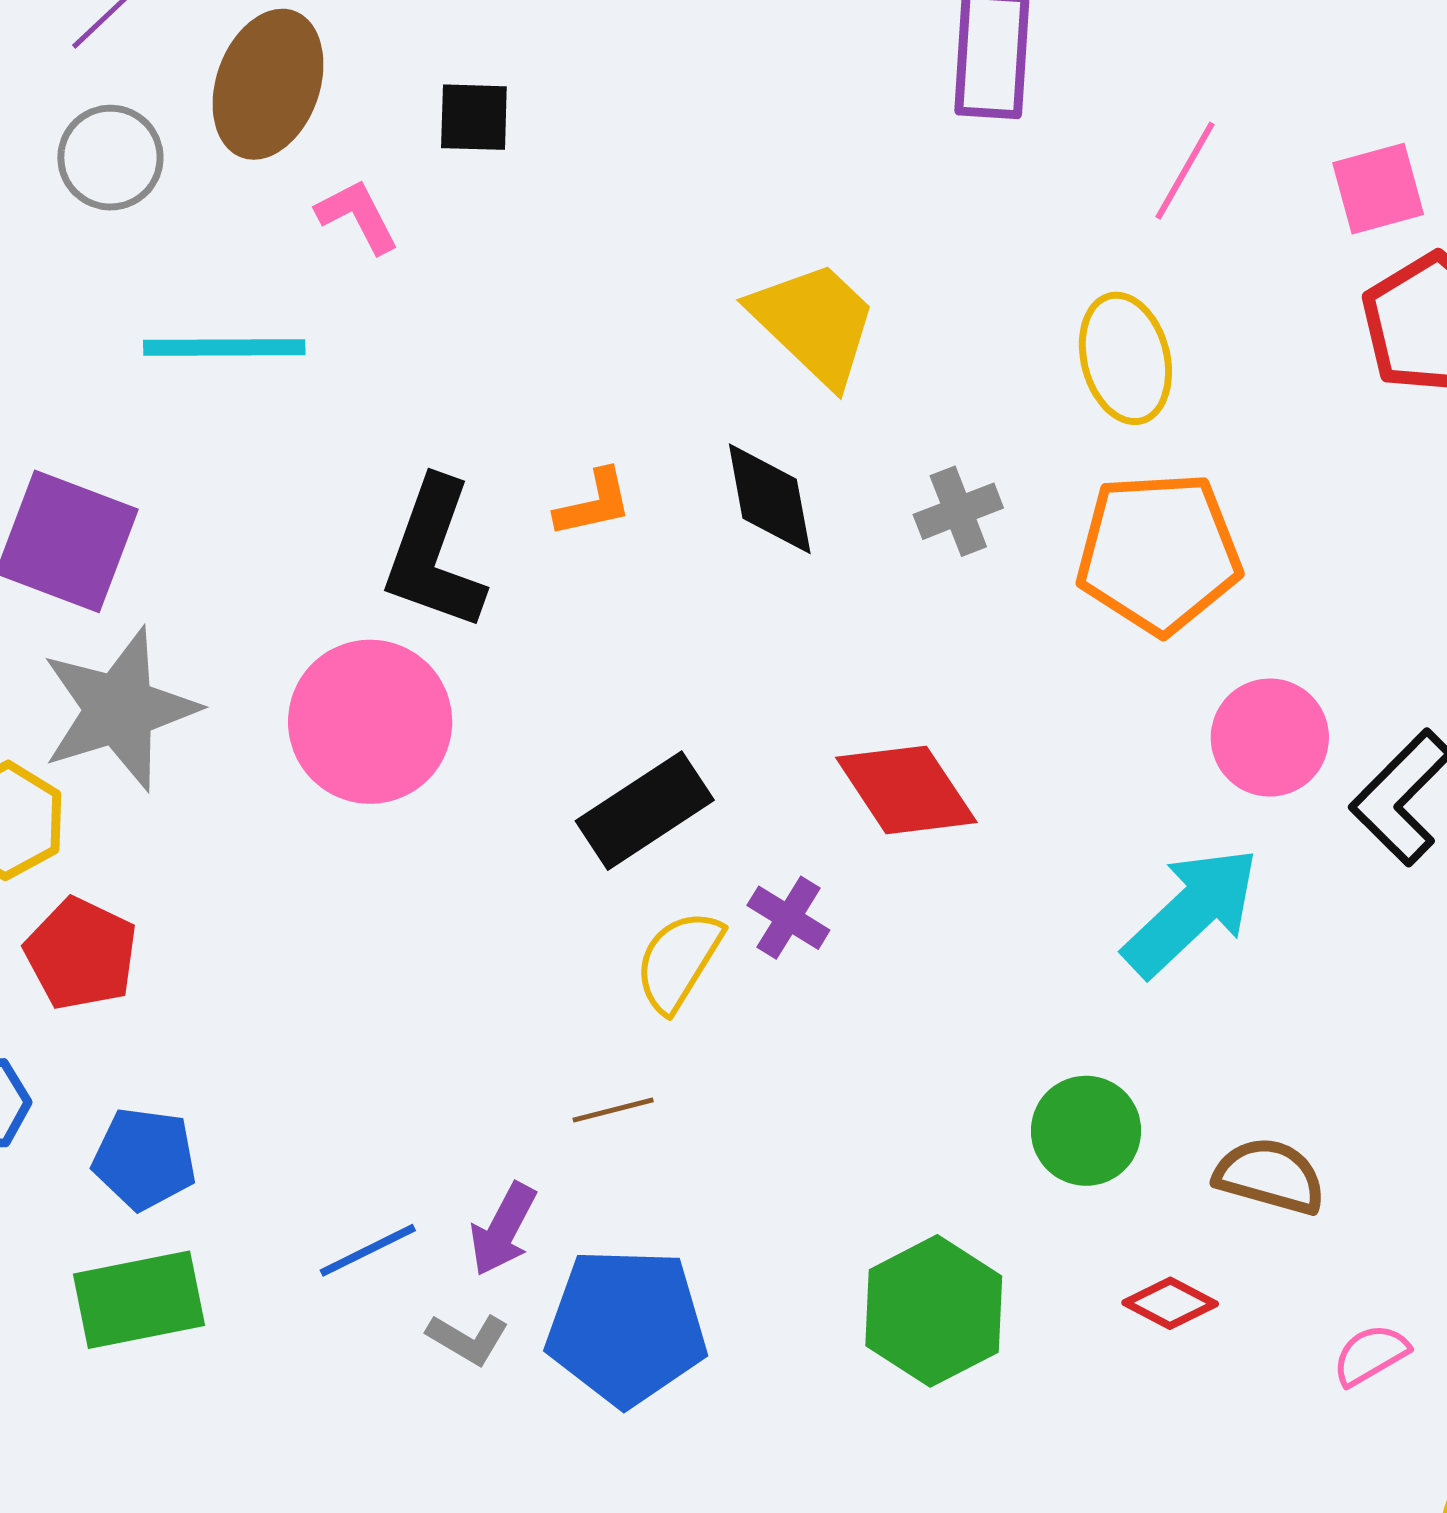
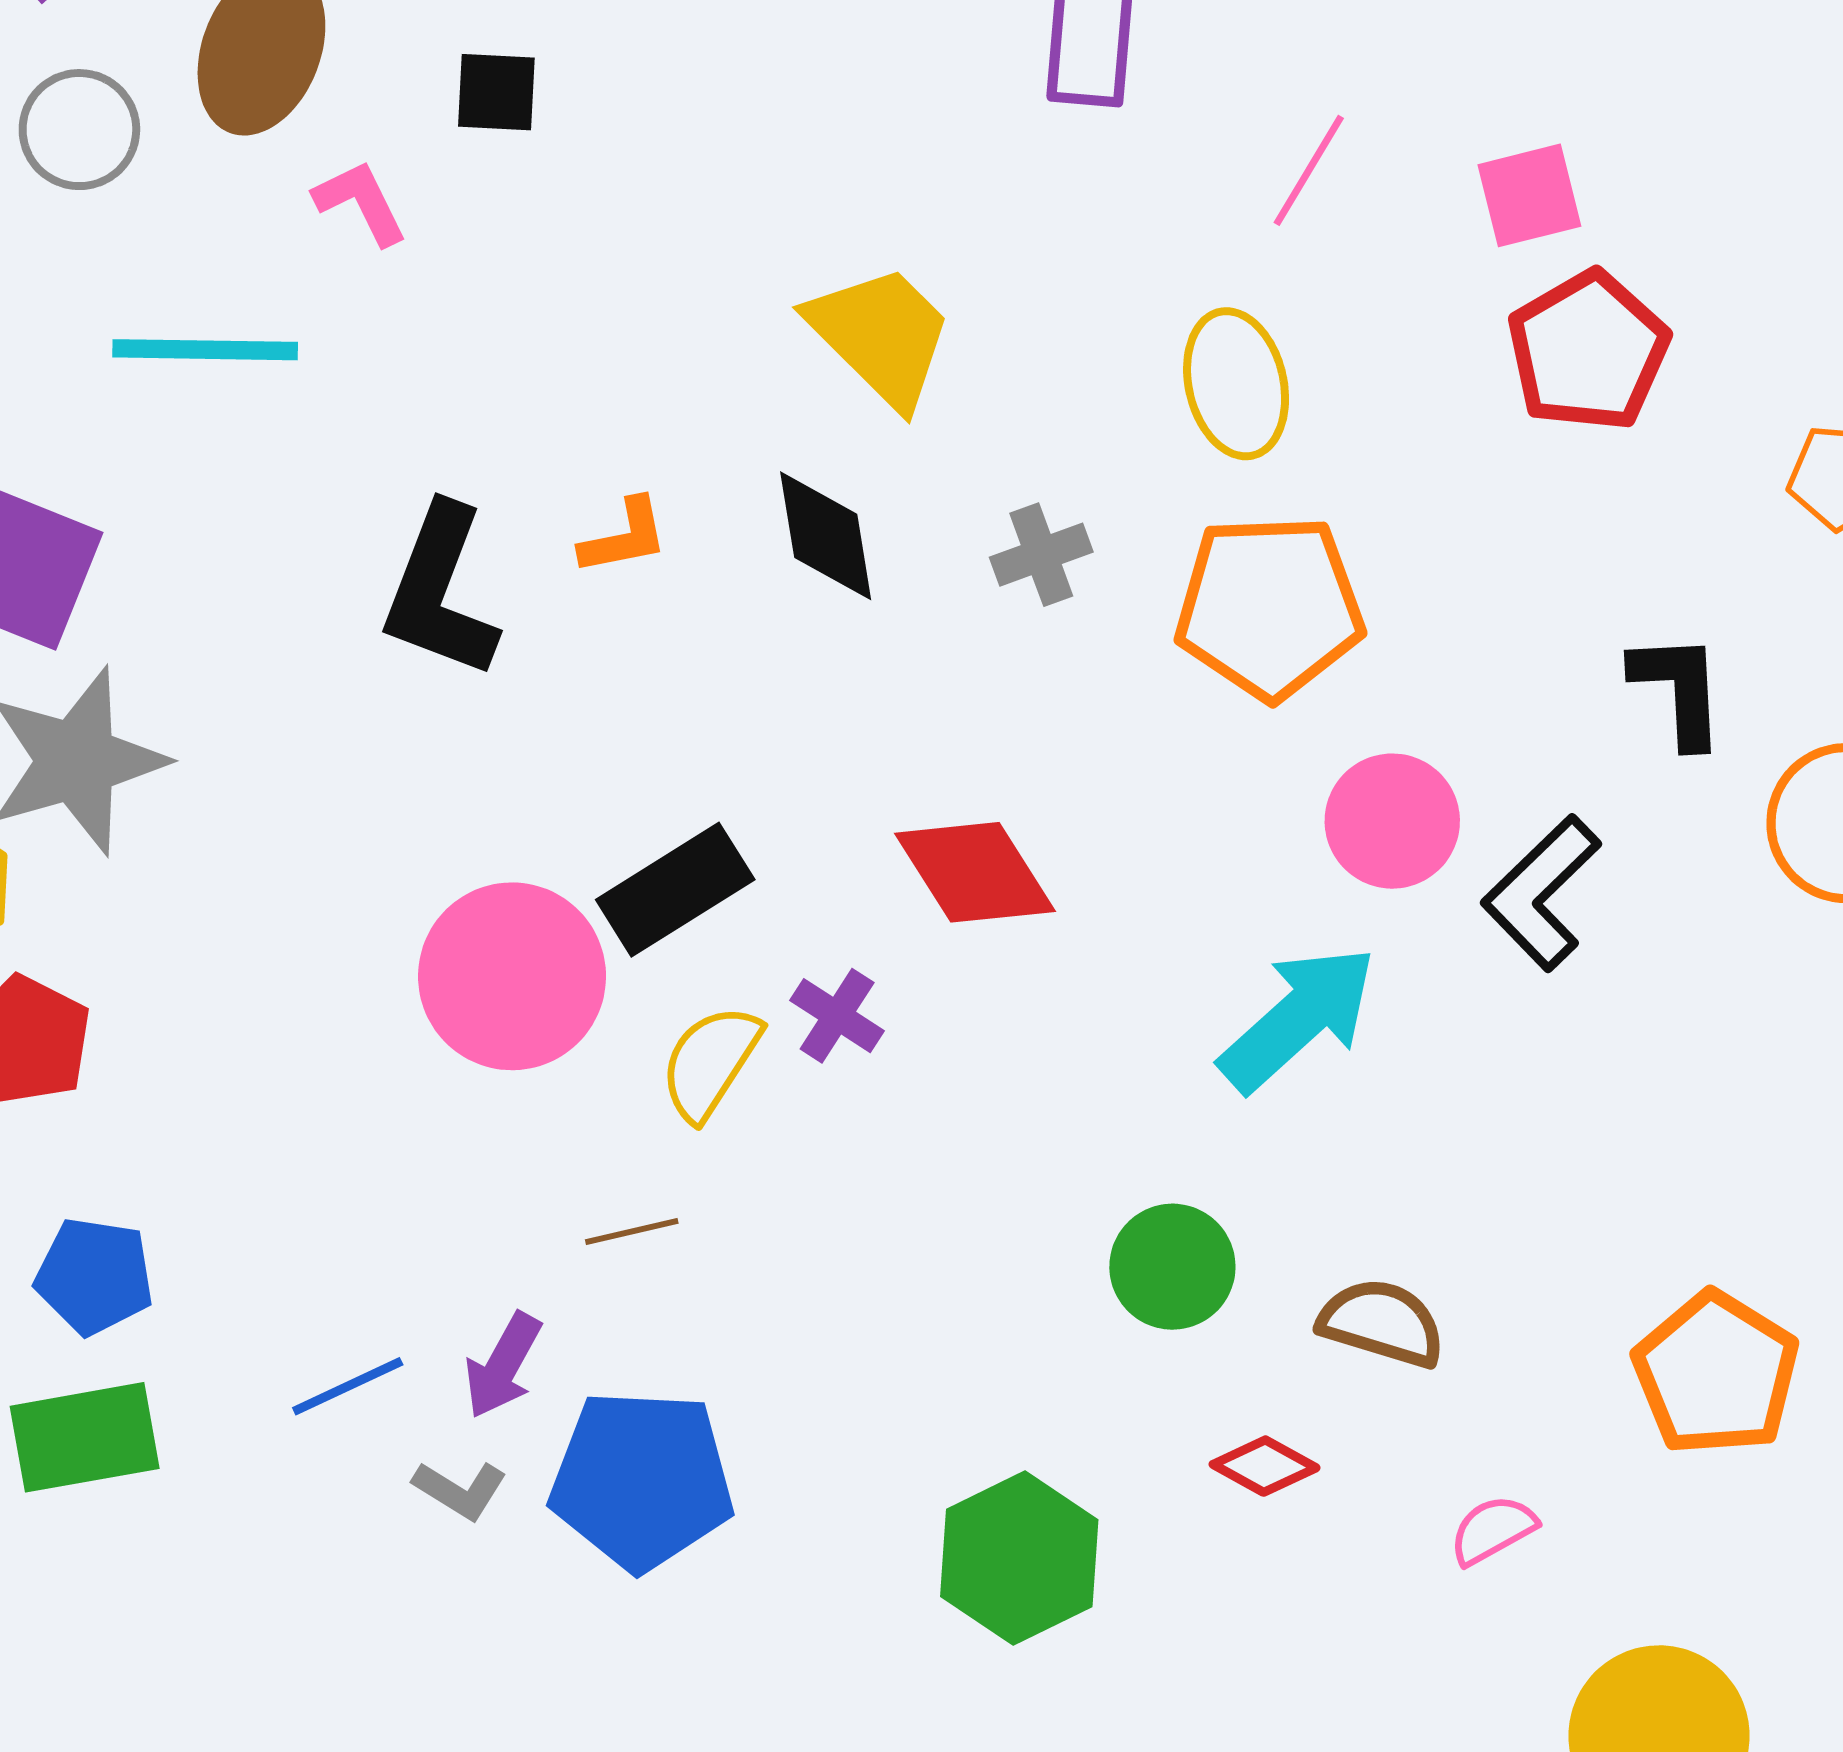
pink circle: (370, 722) -> (512, 976), moved
green hexagon: (934, 1311) -> (1019, 1558), moved

